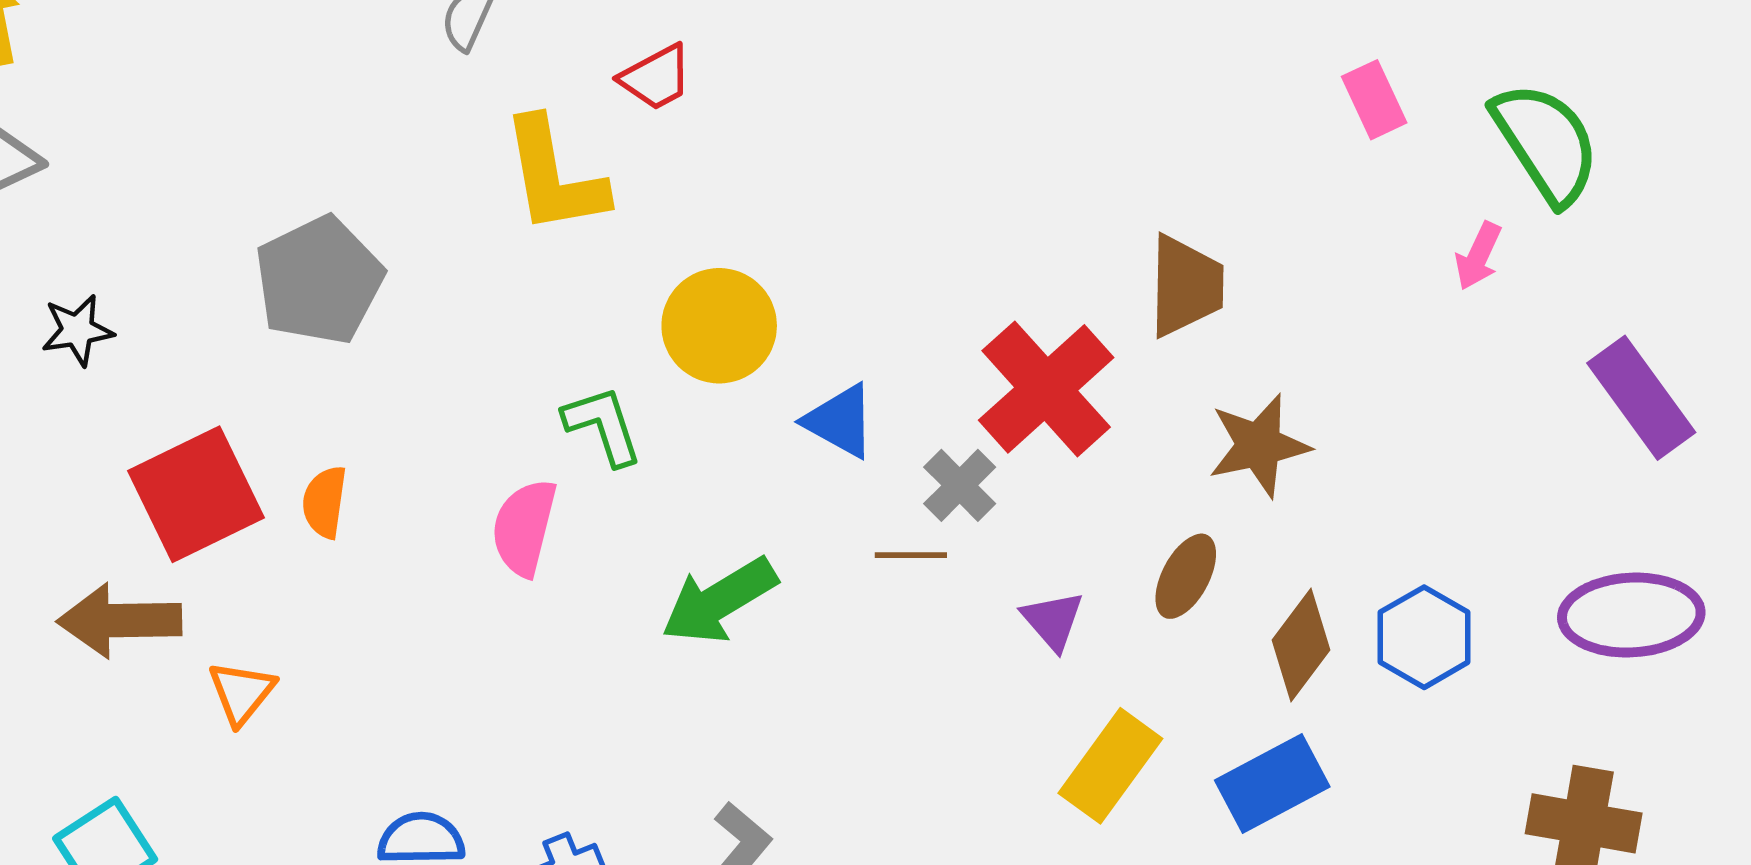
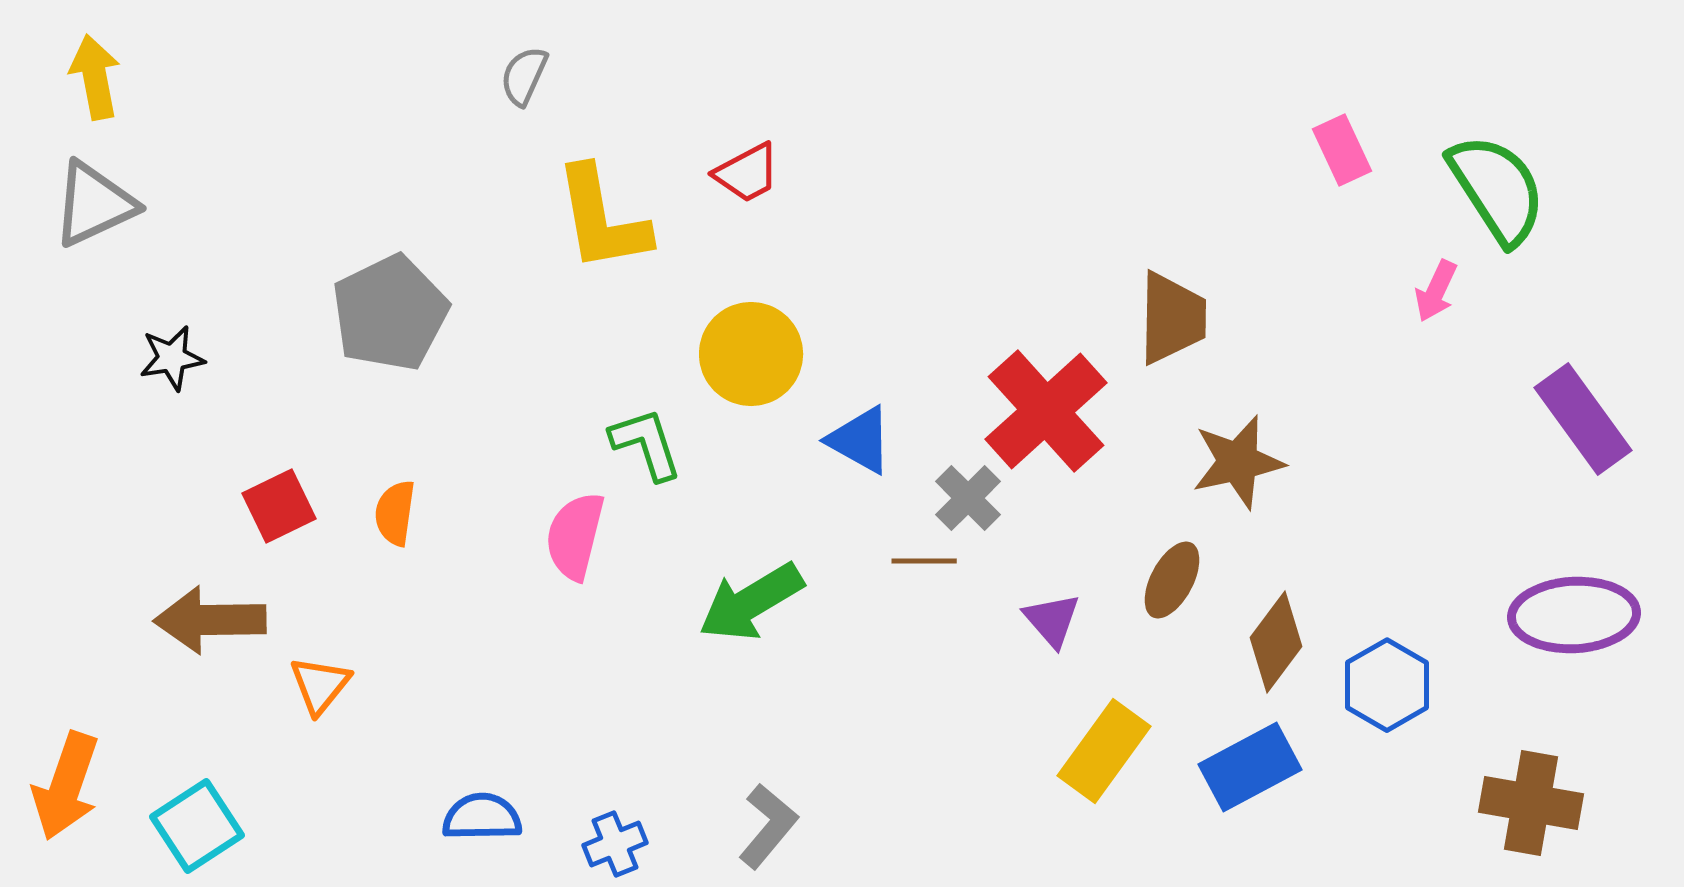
red trapezoid: (656, 78) -> (747, 173), moved
red square: (196, 494) -> (279, 506), size x0.6
blue hexagon: (1424, 637) -> (1387, 685), moved

